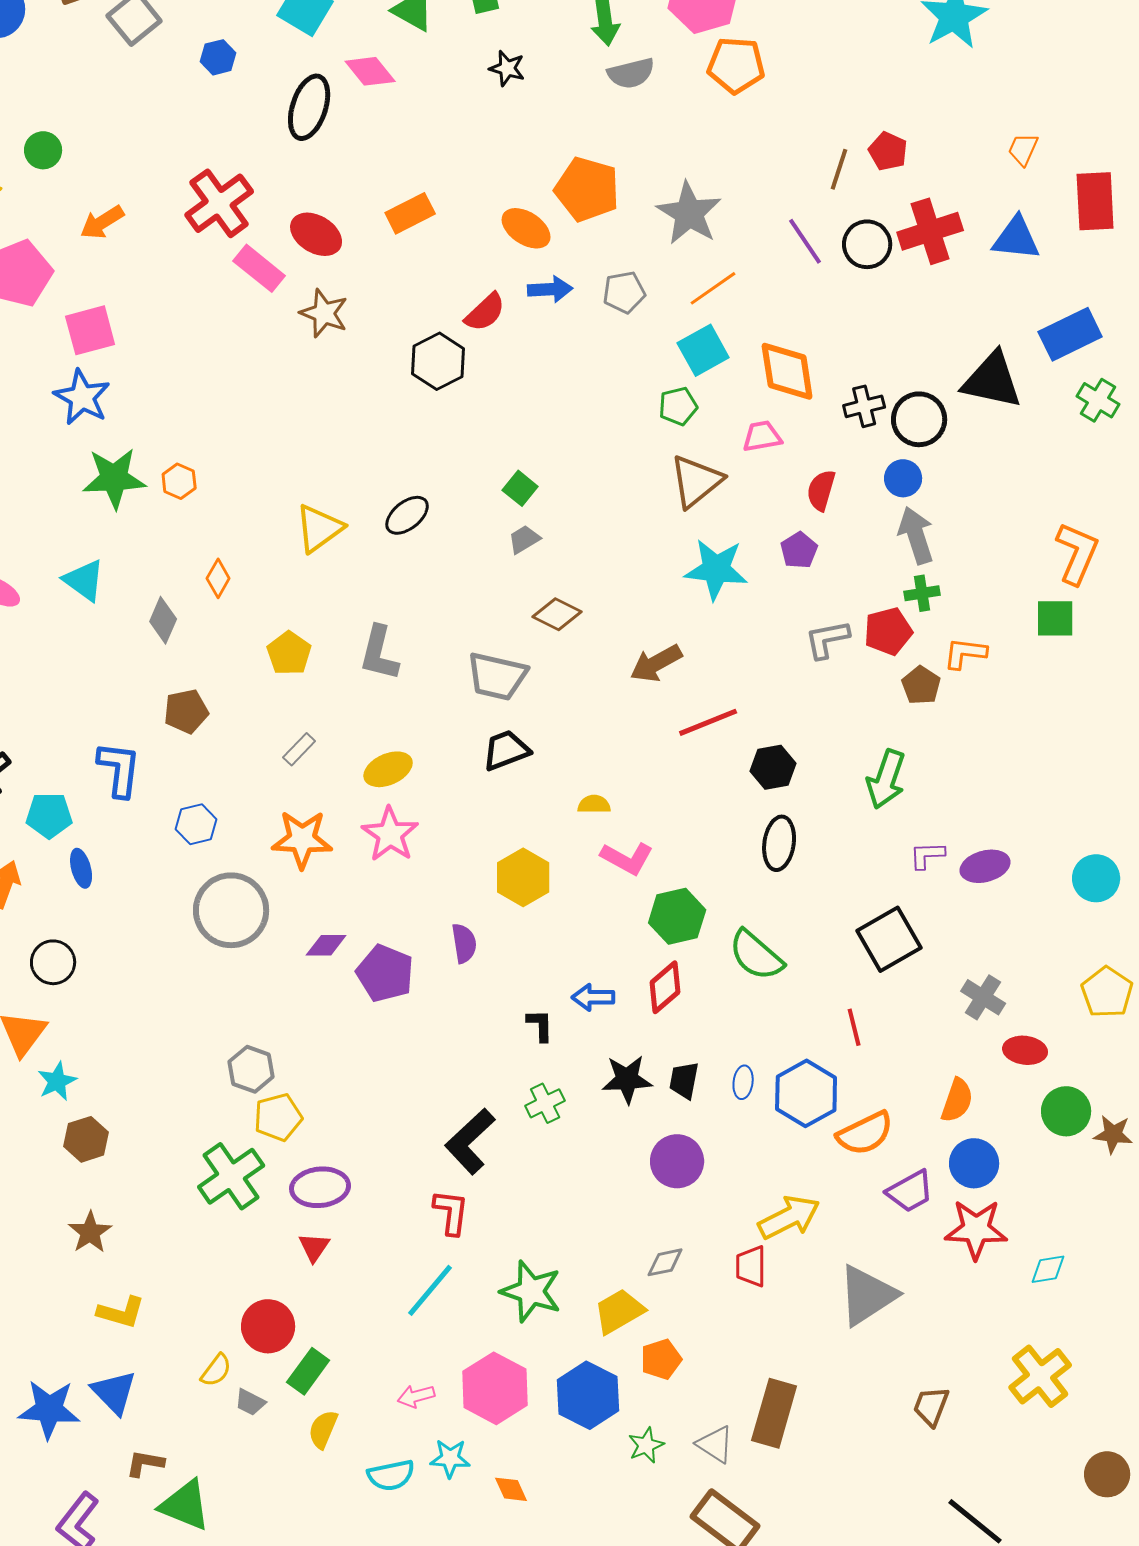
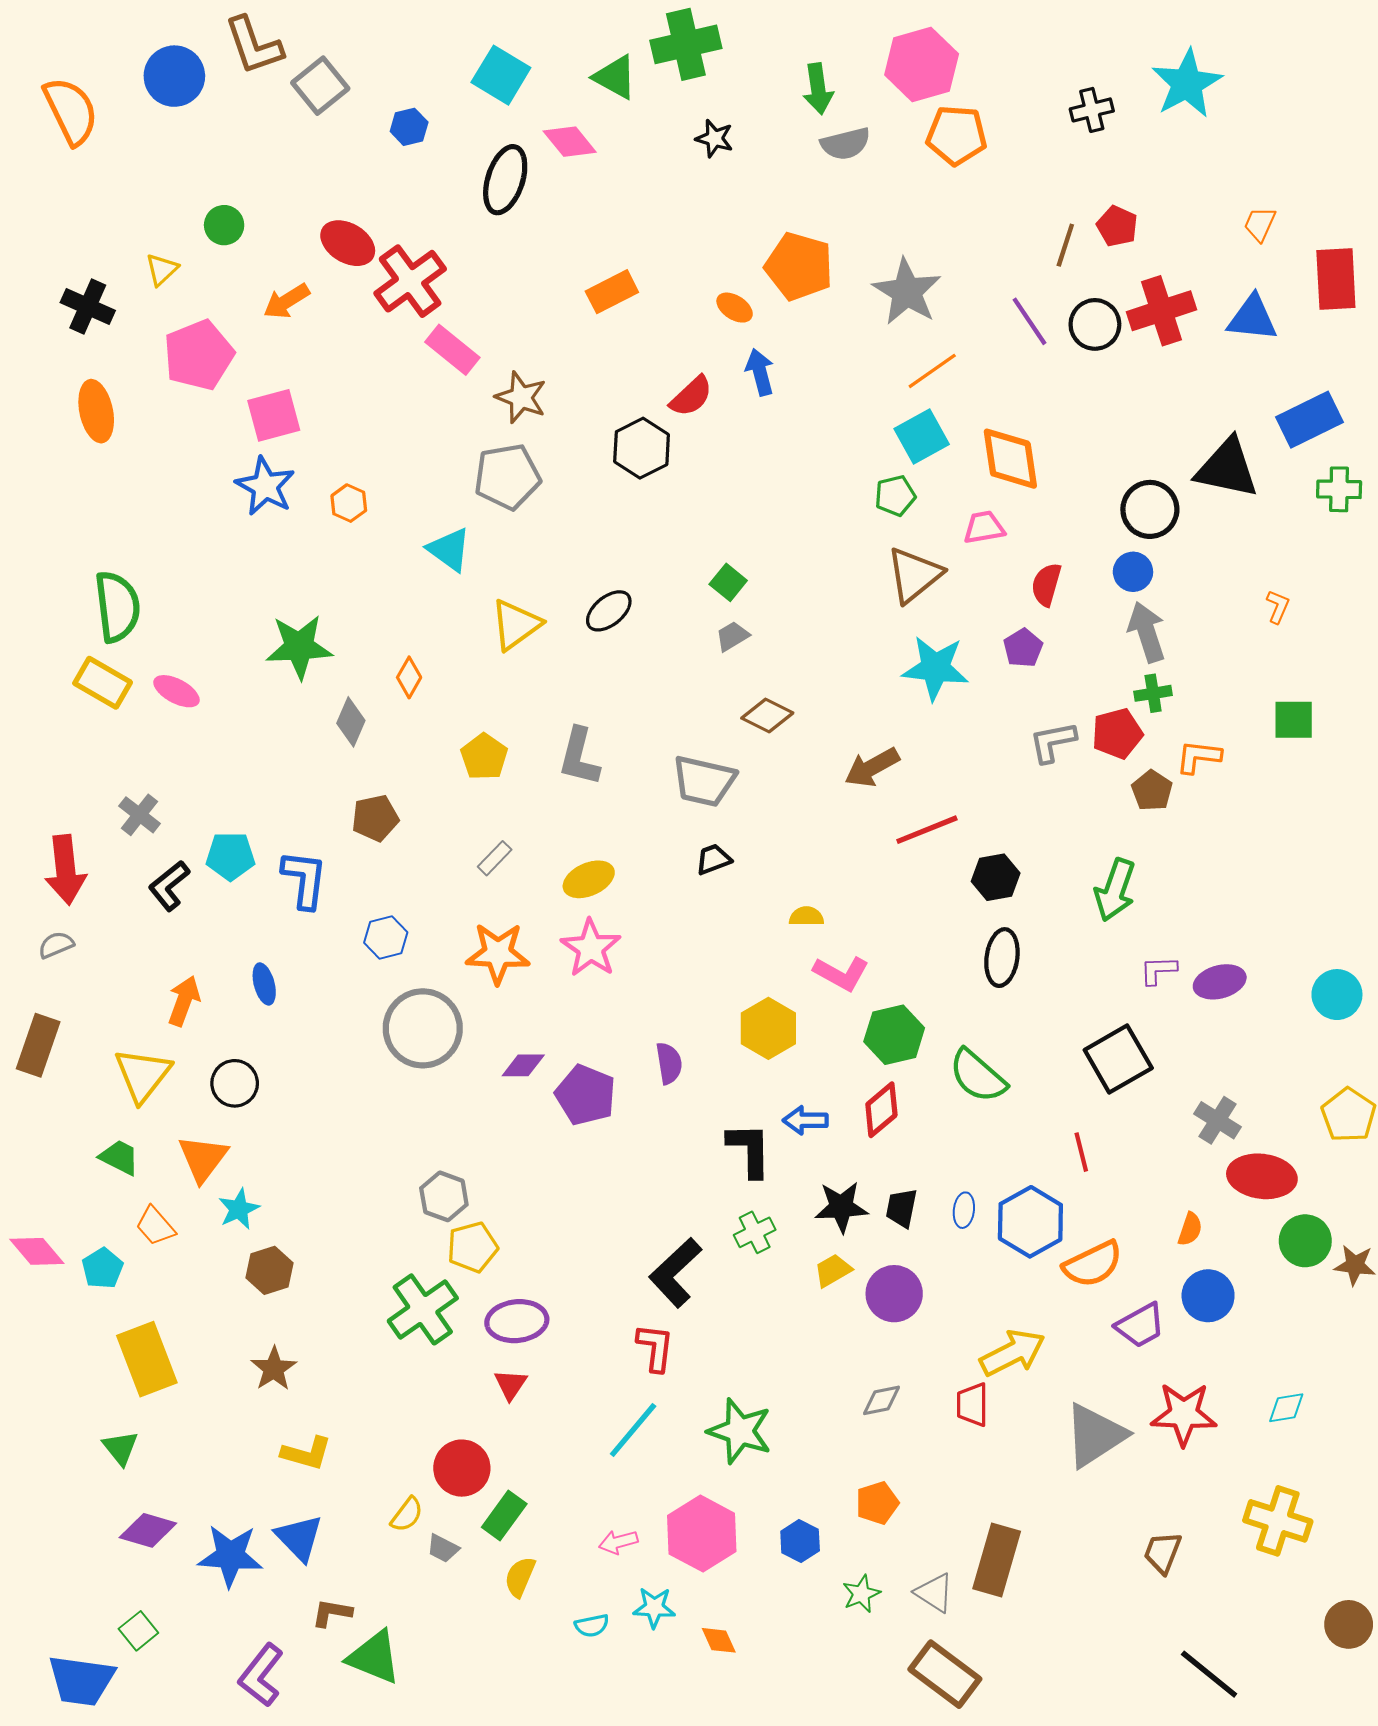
orange ellipse: (526, 228) -> (735, 308), size x0.7
red ellipse: (316, 234) -> (348, 243), moved
blue arrow: (550, 289) -> (760, 372), turned -102
gray pentagon: (624, 292) -> (507, 477), moved, size x1.5
green cross: (1098, 400) -> (1339, 489), turned -30
black cross: (864, 406) -> (1092, 110), moved
green star: (114, 478) -> (299, 647), moved
orange hexagon: (179, 481) -> (349, 503), moved
orange L-shape: (1077, 553) -> (1278, 607), moved, size x0.5
cyan triangle: (84, 580) -> (449, 550), moved
black trapezoid: (506, 750) -> (713, 859), size x0.7
cyan pentagon: (49, 815) -> (230, 856), moved
yellow hexagon: (523, 877) -> (768, 1028), moved
black L-shape: (540, 1025) -> (749, 1150), size x1.6
red ellipse: (1025, 1050) -> (1262, 1176), size x1.5
orange semicircle: (957, 1100) -> (1190, 1229), size x0.7
red star: (976, 1229) -> (1184, 1414), moved
yellow trapezoid: (619, 1311) -> (833, 1270), moved, size x0.7
yellow cross: (1040, 1376) -> (1278, 1521), turned -34
blue hexagon: (588, 1395) -> (800, 1541), size x0.6
cyan semicircle: (391, 1475) -> (592, 1626), size x0.7

